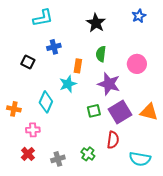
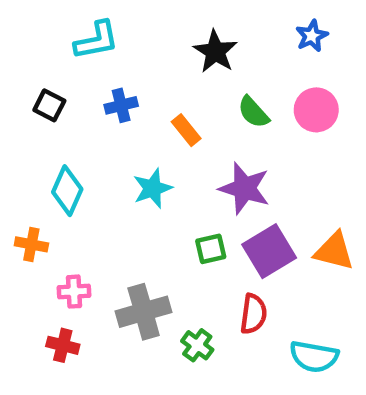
green semicircle: (101, 54) -> (253, 112), moved, turned -49
black square: (28, 62) -> (49, 105), moved
pink circle: (137, 64) -> (316, 110), moved
orange rectangle: (78, 66) -> (186, 130), moved, turned -48
cyan diamond: (46, 102) -> (67, 191), moved
red cross: (28, 154) -> (63, 345), turned -32
gray cross: (58, 159) -> (144, 312), moved, size x1.6

